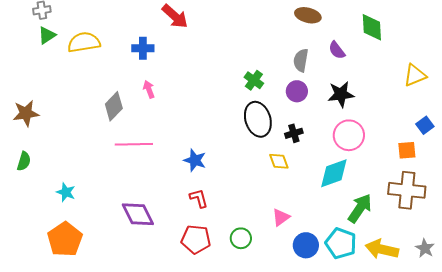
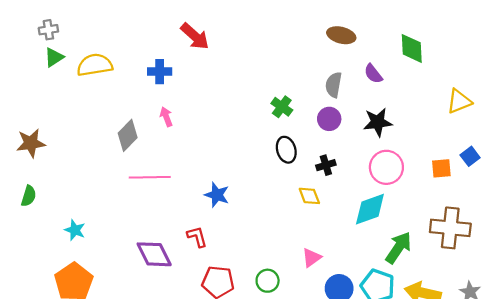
black ellipse: (258, 119) -> (286, 150), size x0.7
orange square: (407, 150) -> (441, 168), moved
red L-shape: (199, 198) -> (197, 237), moved

